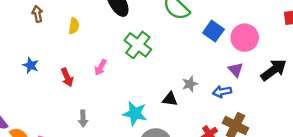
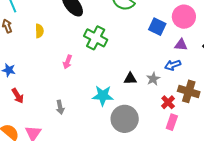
blue square: (213, 31) -> (157, 27), moved
purple triangle: (236, 70) -> (181, 45), turned -32
red arrow: (67, 77) -> (18, 96), moved
gray star: (190, 84) -> (153, 79), moved

